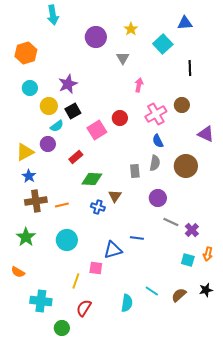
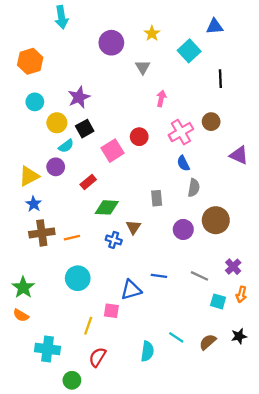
gray semicircle: (155, 163) -> (194, 188), moved
brown circle: (186, 166) -> (216, 220), moved
gray line: (171, 222) -> (200, 276), moved
purple cross: (192, 230) -> (233, 267), moved
green star: (26, 237) -> (23, 287), moved

